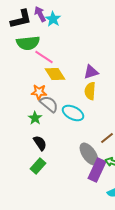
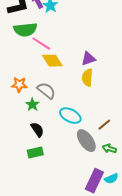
orange star: (39, 92) -> (19, 85), moved
cyan ellipse: (73, 113) -> (70, 116), moved
green rectangle: (38, 166) -> (35, 153), turned 35
purple rectangle: (97, 170) -> (94, 181), moved

